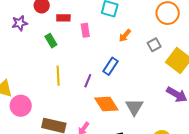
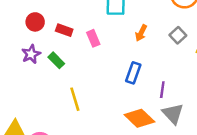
red rectangle: (63, 18) -> (64, 30), turned 32
purple star: (20, 23) -> (31, 54), moved
purple line: (88, 81) -> (162, 90), moved

